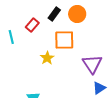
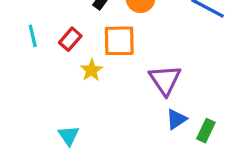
red rectangle: (32, 25) -> (70, 39), moved

